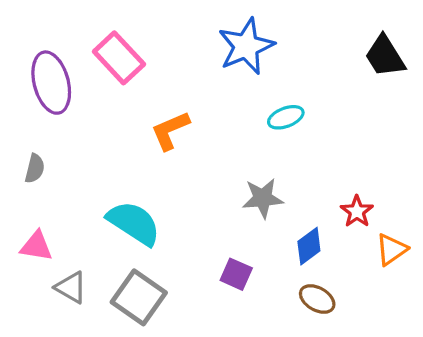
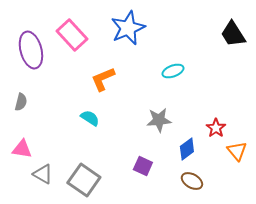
blue star: (246, 46) -> (128, 28), moved
cyan semicircle: (134, 223) -> (90, 118), moved, size x0.6
orange triangle: (392, 249) -> (237, 151), turned -35

